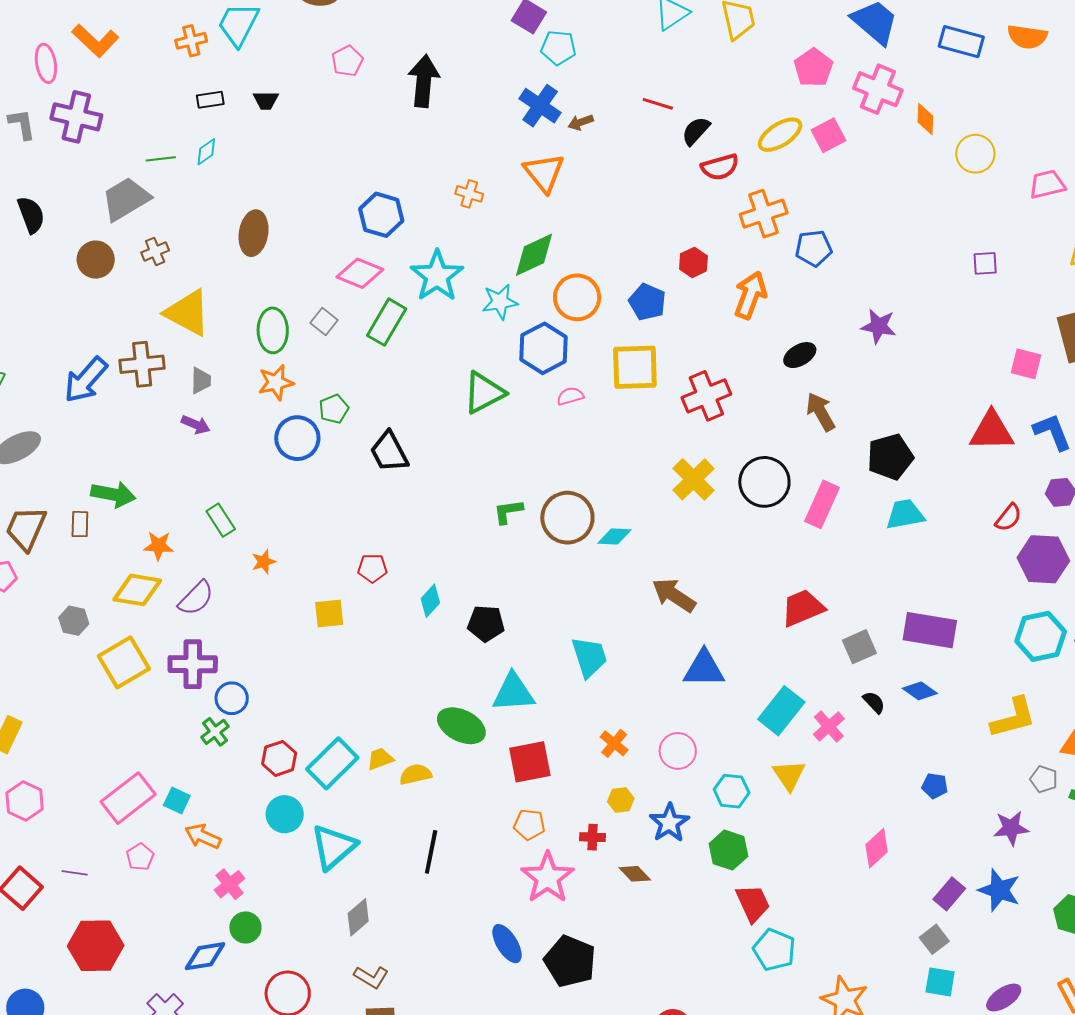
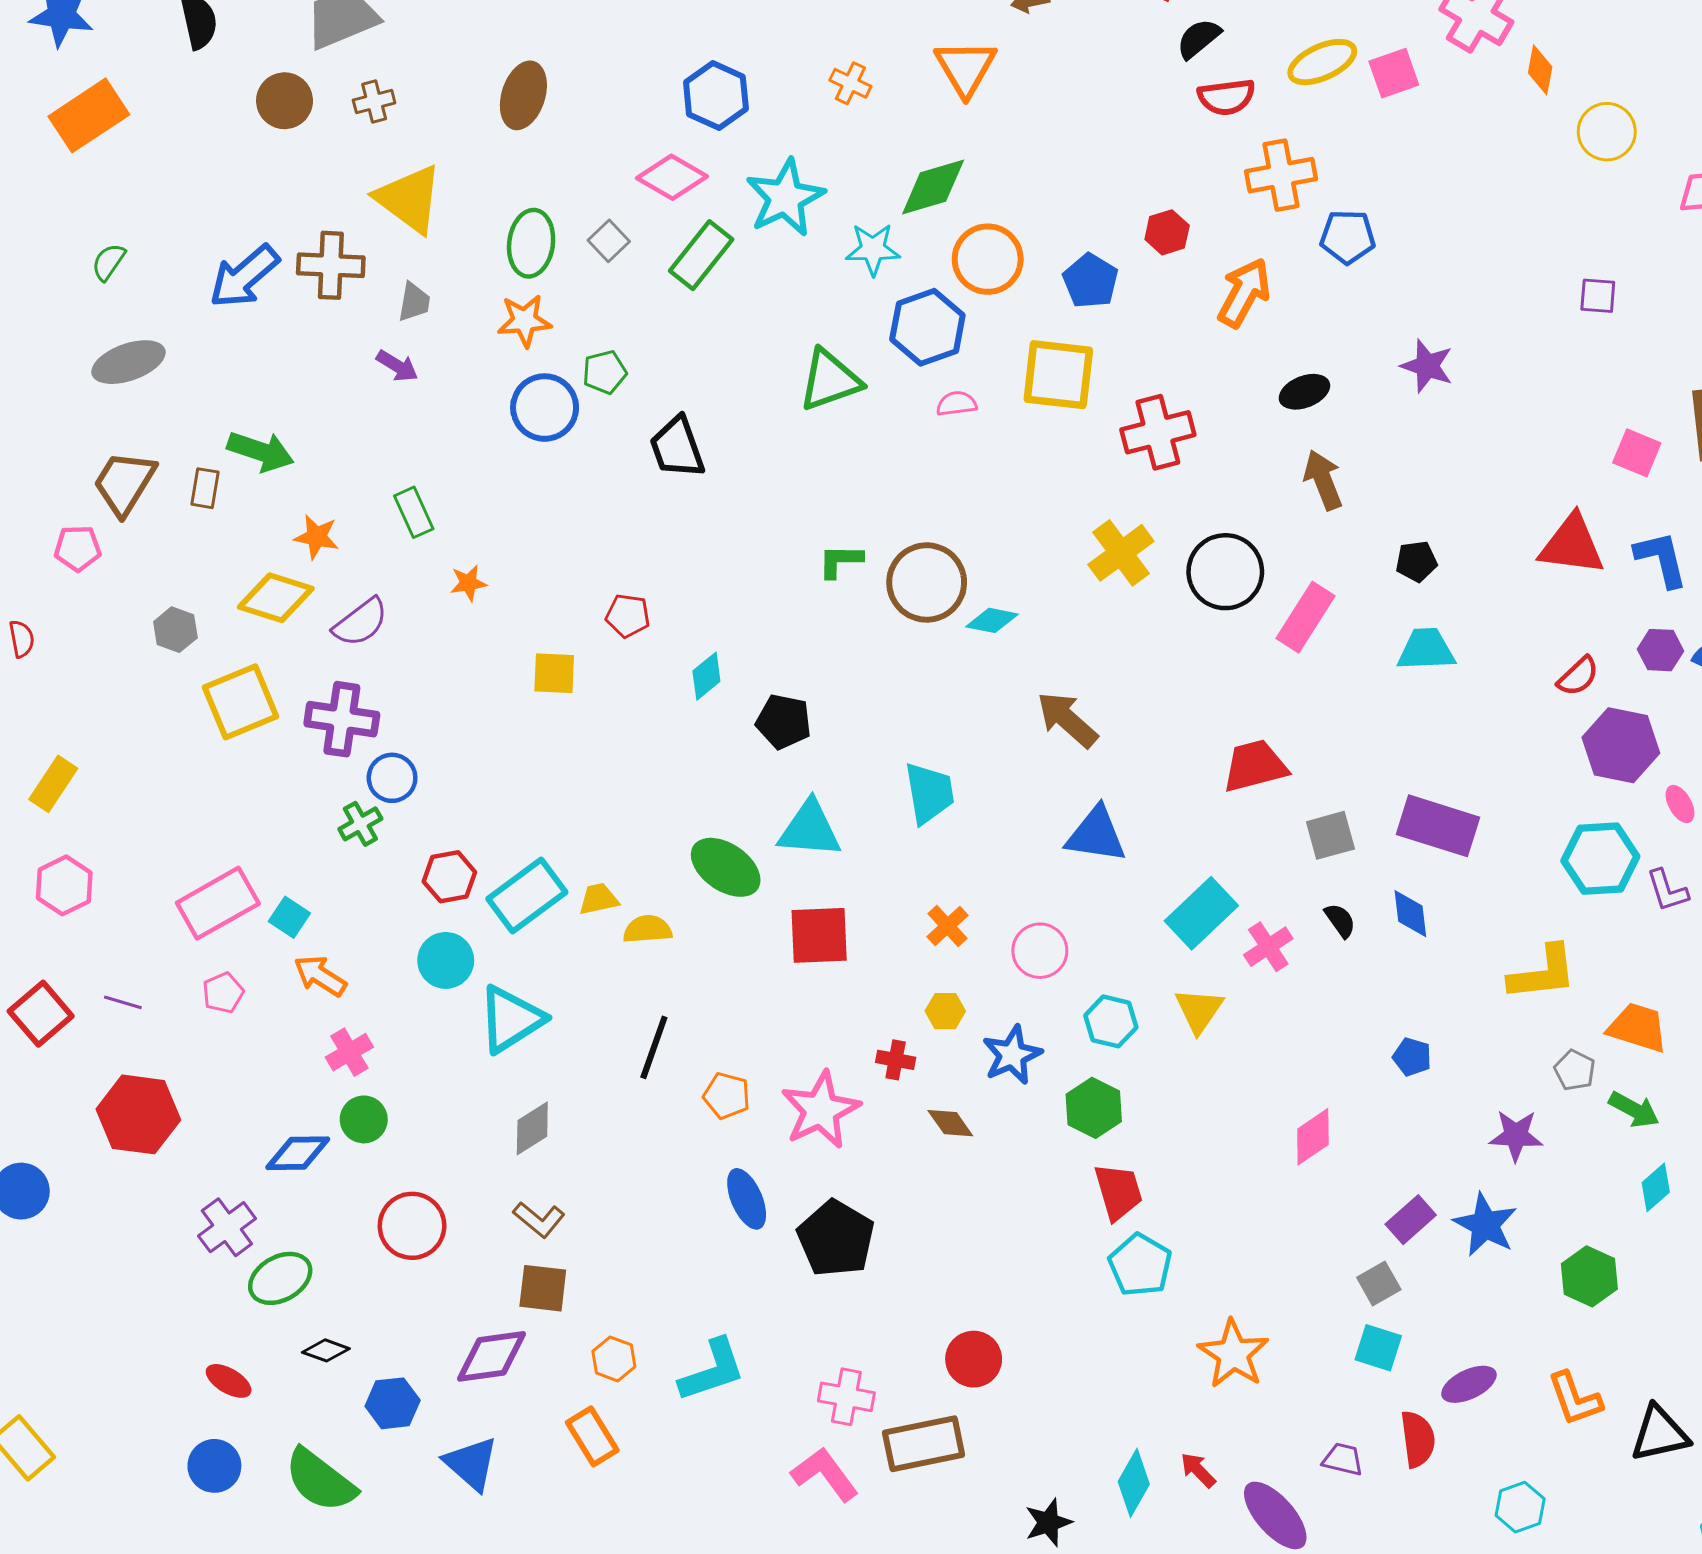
black pentagon: (890, 457) -> (1416, 561), size x0.6
blue diamond: (920, 691) -> (1410, 914), turned 40
orange pentagon: (529, 825) -> (727, 1096), moved

